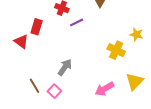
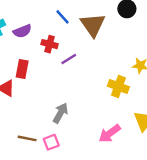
brown line: (35, 86) -> (27, 138), turned -42
pink square: (54, 91) -> (51, 142), turned 32

